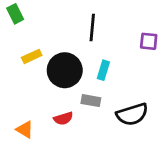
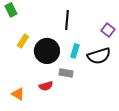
purple square: (149, 41) -> (108, 30), turned 32
yellow rectangle: (32, 56) -> (23, 41), turned -32
black semicircle: (132, 114) -> (99, 56), moved

